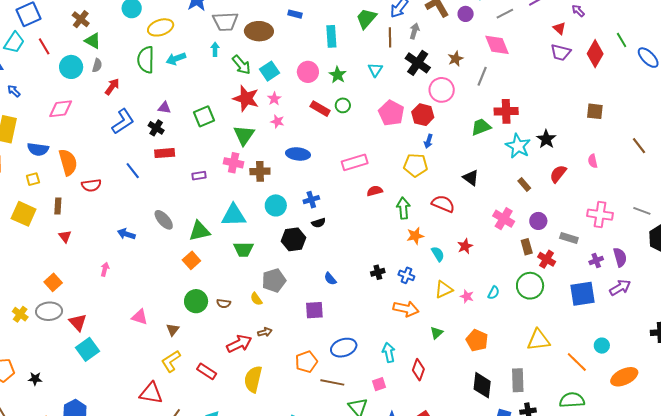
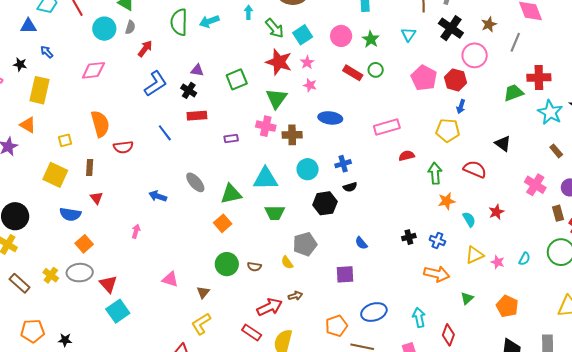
blue semicircle: (38, 149) -> (70, 214), moved
red rectangle: (207, 371) -> (252, 333), moved

